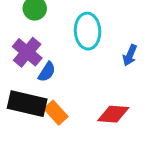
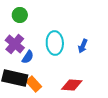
cyan ellipse: (88, 31) -> (55, 43), moved

